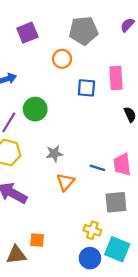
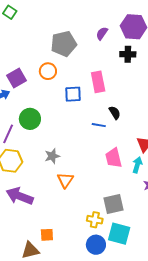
purple square: (27, 33) -> (16, 78), moved
blue line: (97, 168) -> (99, 125), moved
gray square: (116, 202) -> (114, 204), moved

